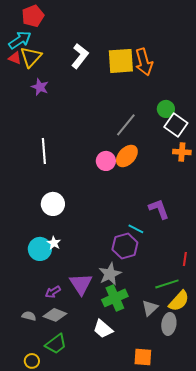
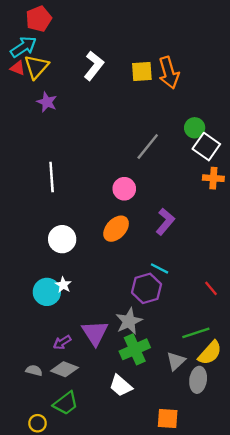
yellow square: (121, 61) -> (142, 72), size x0.7
orange ellipse: (127, 156) -> (116, 229), moved
purple L-shape: (159, 209) -> (165, 222), moved, turned 60
red line: (185, 259) -> (211, 288), moved, turned -48

